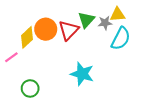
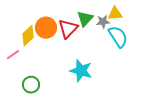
cyan semicircle: (121, 39) -> (118, 37), turned -60

